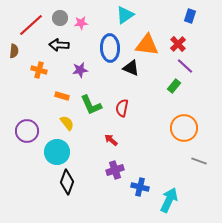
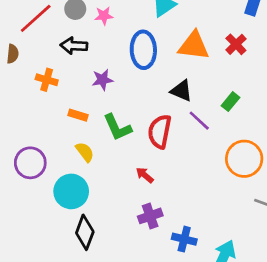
purple line: (185, 66) -> (199, 121), moved
black triangle: (131, 68) -> (181, 91), moved
red semicircle: (122, 108) -> (160, 132), size x1.4

